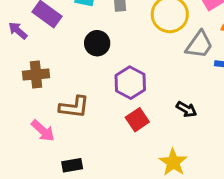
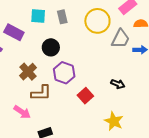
brown cross: (36, 74) -> (28, 72), moved, turned -30
purple hexagon: (130, 83) -> (64, 73), moved

